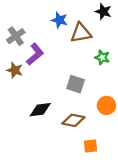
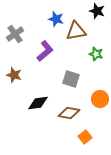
purple L-shape: (35, 54) -> (45, 51), moved
brown star: (15, 70) -> (14, 75), moved
orange square: (90, 146) -> (85, 137), turned -32

